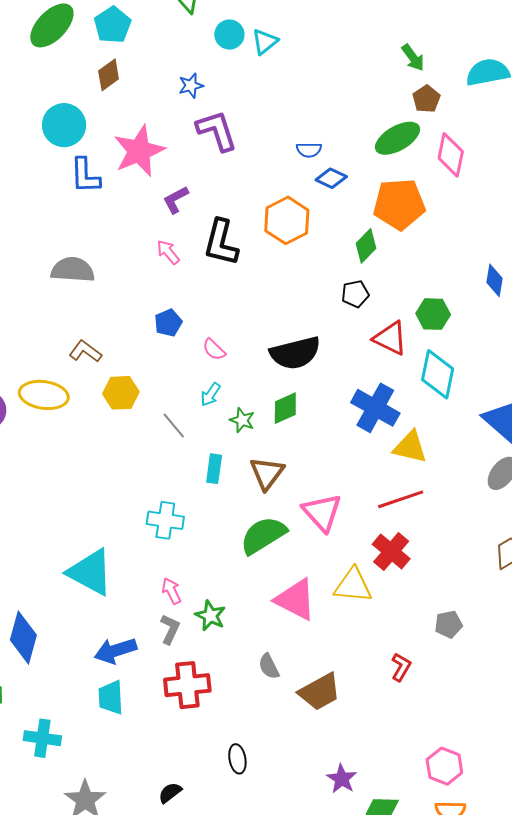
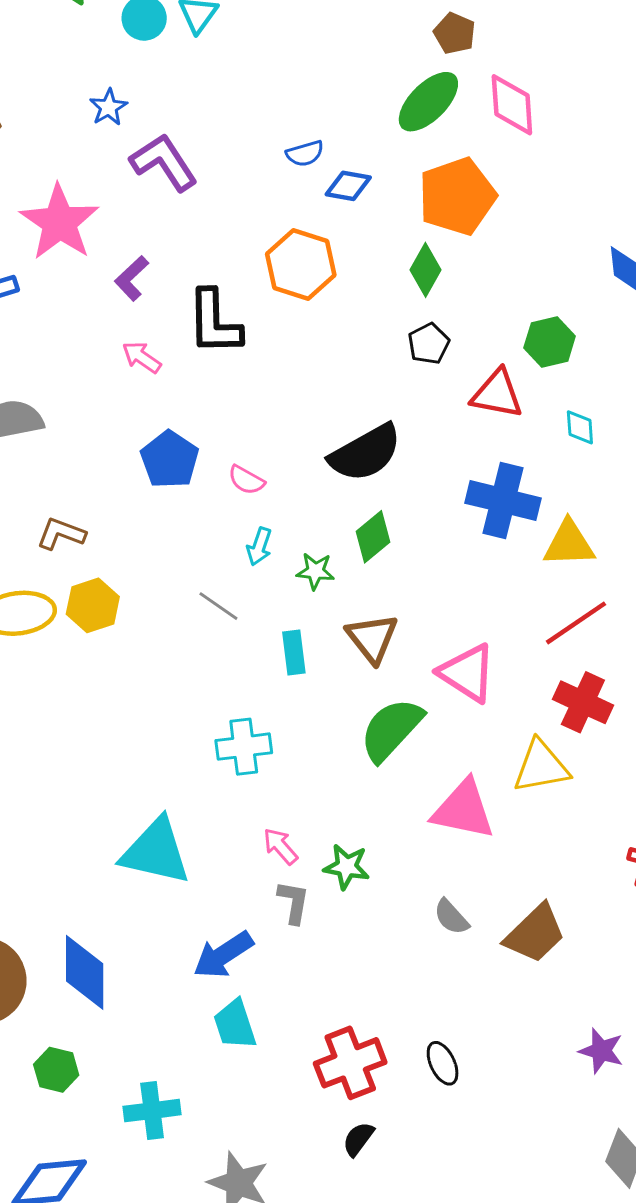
blue pentagon: (168, 323) -> (170, 460), size x1.4
cyan diamond: (438, 374) -> (580, 427), size x0.5
yellow hexagon: (121, 393) -> (93, 605), moved
red cross: (187, 685) -> (350, 1063), moved

